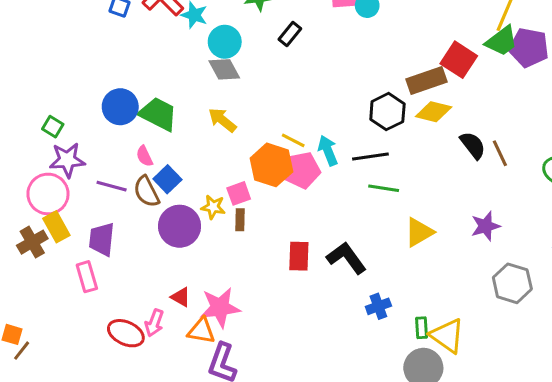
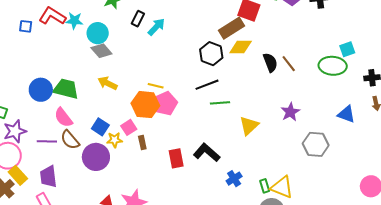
black semicircle: (473, 145) -> (270, 62), turned 30
cyan arrow: (328, 150) -> (156, 27), moved, turned 78
pink semicircle: (144, 156) -> (63, 118), size x1.5
blue square: (167, 179) -> (100, 127), moved
brown rectangle: (240, 220) -> (142, 142), moved

